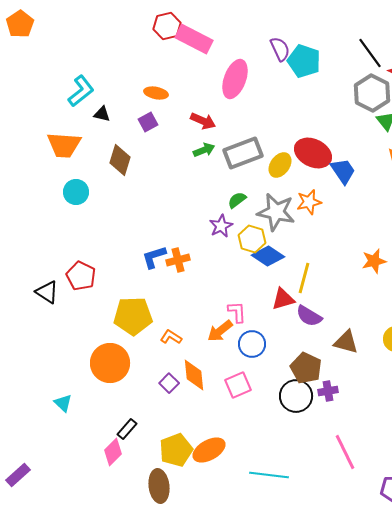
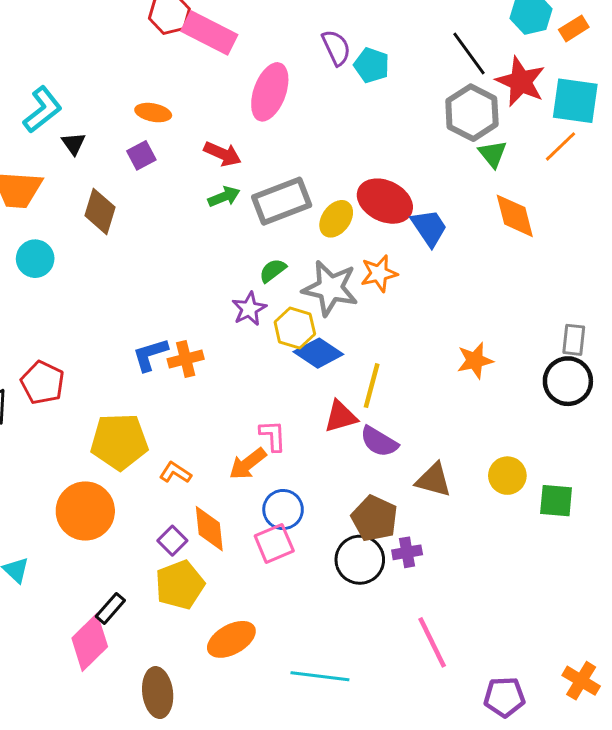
cyan pentagon: (304, 61) -> (372, 65), size x0.7
black triangle: (102, 114) -> (73, 144), turned 42
blue circle: (252, 344) -> (283, 510), moved
yellow pentagon: (176, 450) -> (180, 585), moved
pink diamond: (113, 452) -> (90, 642), size x1.4

